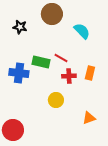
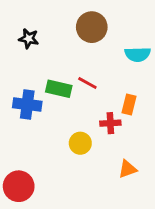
brown circle: (52, 14) -> (92, 27), moved
cyan semicircle: (82, 31) -> (138, 54), moved, turned 132
red cross: (69, 76) -> (110, 123), moved

